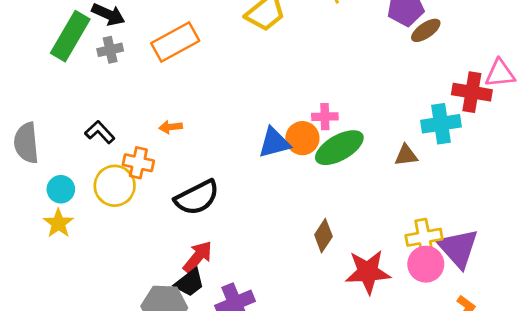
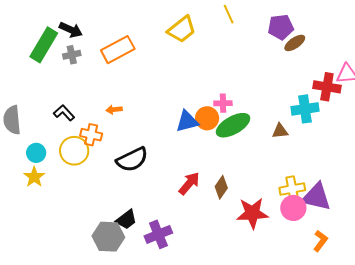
purple triangle: (458, 248) -> (316, 197), turned -36
red arrow: (198, 257) -> (189, 183), moved

